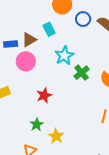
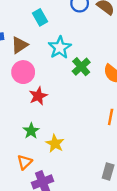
brown triangle: (29, 40) -> (20, 45), moved
pink circle: (26, 61) -> (23, 72), moved

